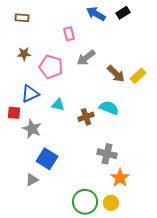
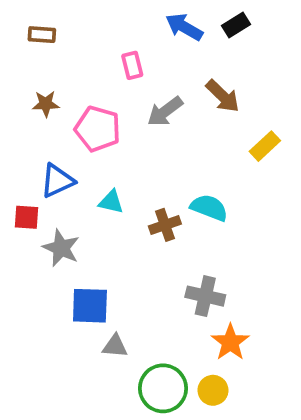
brown arrow: (116, 74) -> (223, 96), moved
blue square: (47, 159) -> (90, 306), turned -30
gray triangle: (32, 180) -> (115, 346), moved, turned 32

